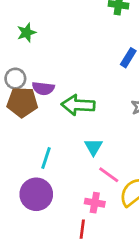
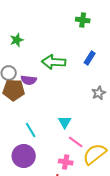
green arrow: (78, 105) -> (54, 62), moved
cyan line: (46, 158) -> (31, 130), turned -49

